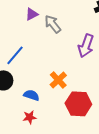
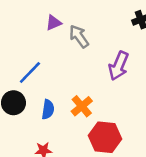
blue semicircle: (31, 95) -> (48, 109), moved, turned 77

